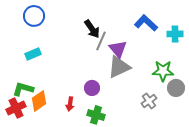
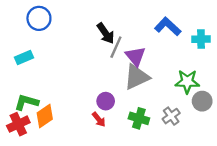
cyan rectangle: (33, 54) -> (24, 57), moved
red arrow: (70, 104) -> (99, 120), moved, turned -48
green cross: (96, 115) -> (139, 118), moved

